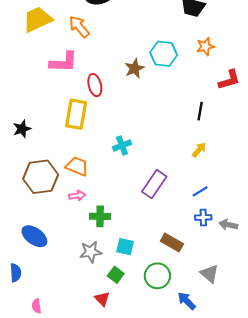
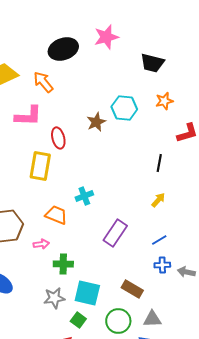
orange trapezoid: (77, 166) -> (56, 215), moved
cyan square: (125, 247) -> (87, 293), size x1.5
gray triangle: (210, 274) -> (152, 319), moved, turned -42

